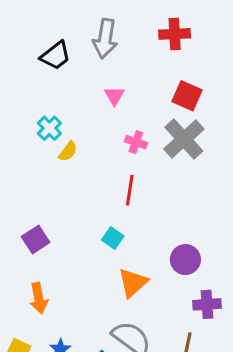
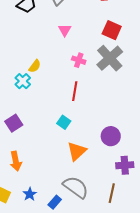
cyan cross: (49, 128) -> (23, 81), moved

